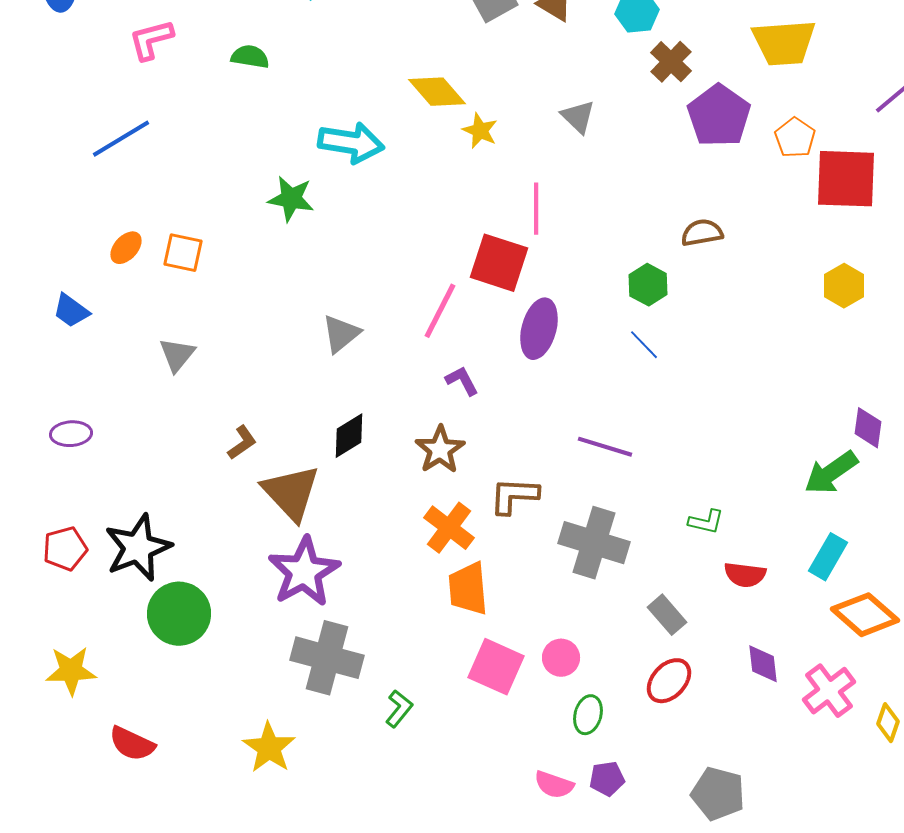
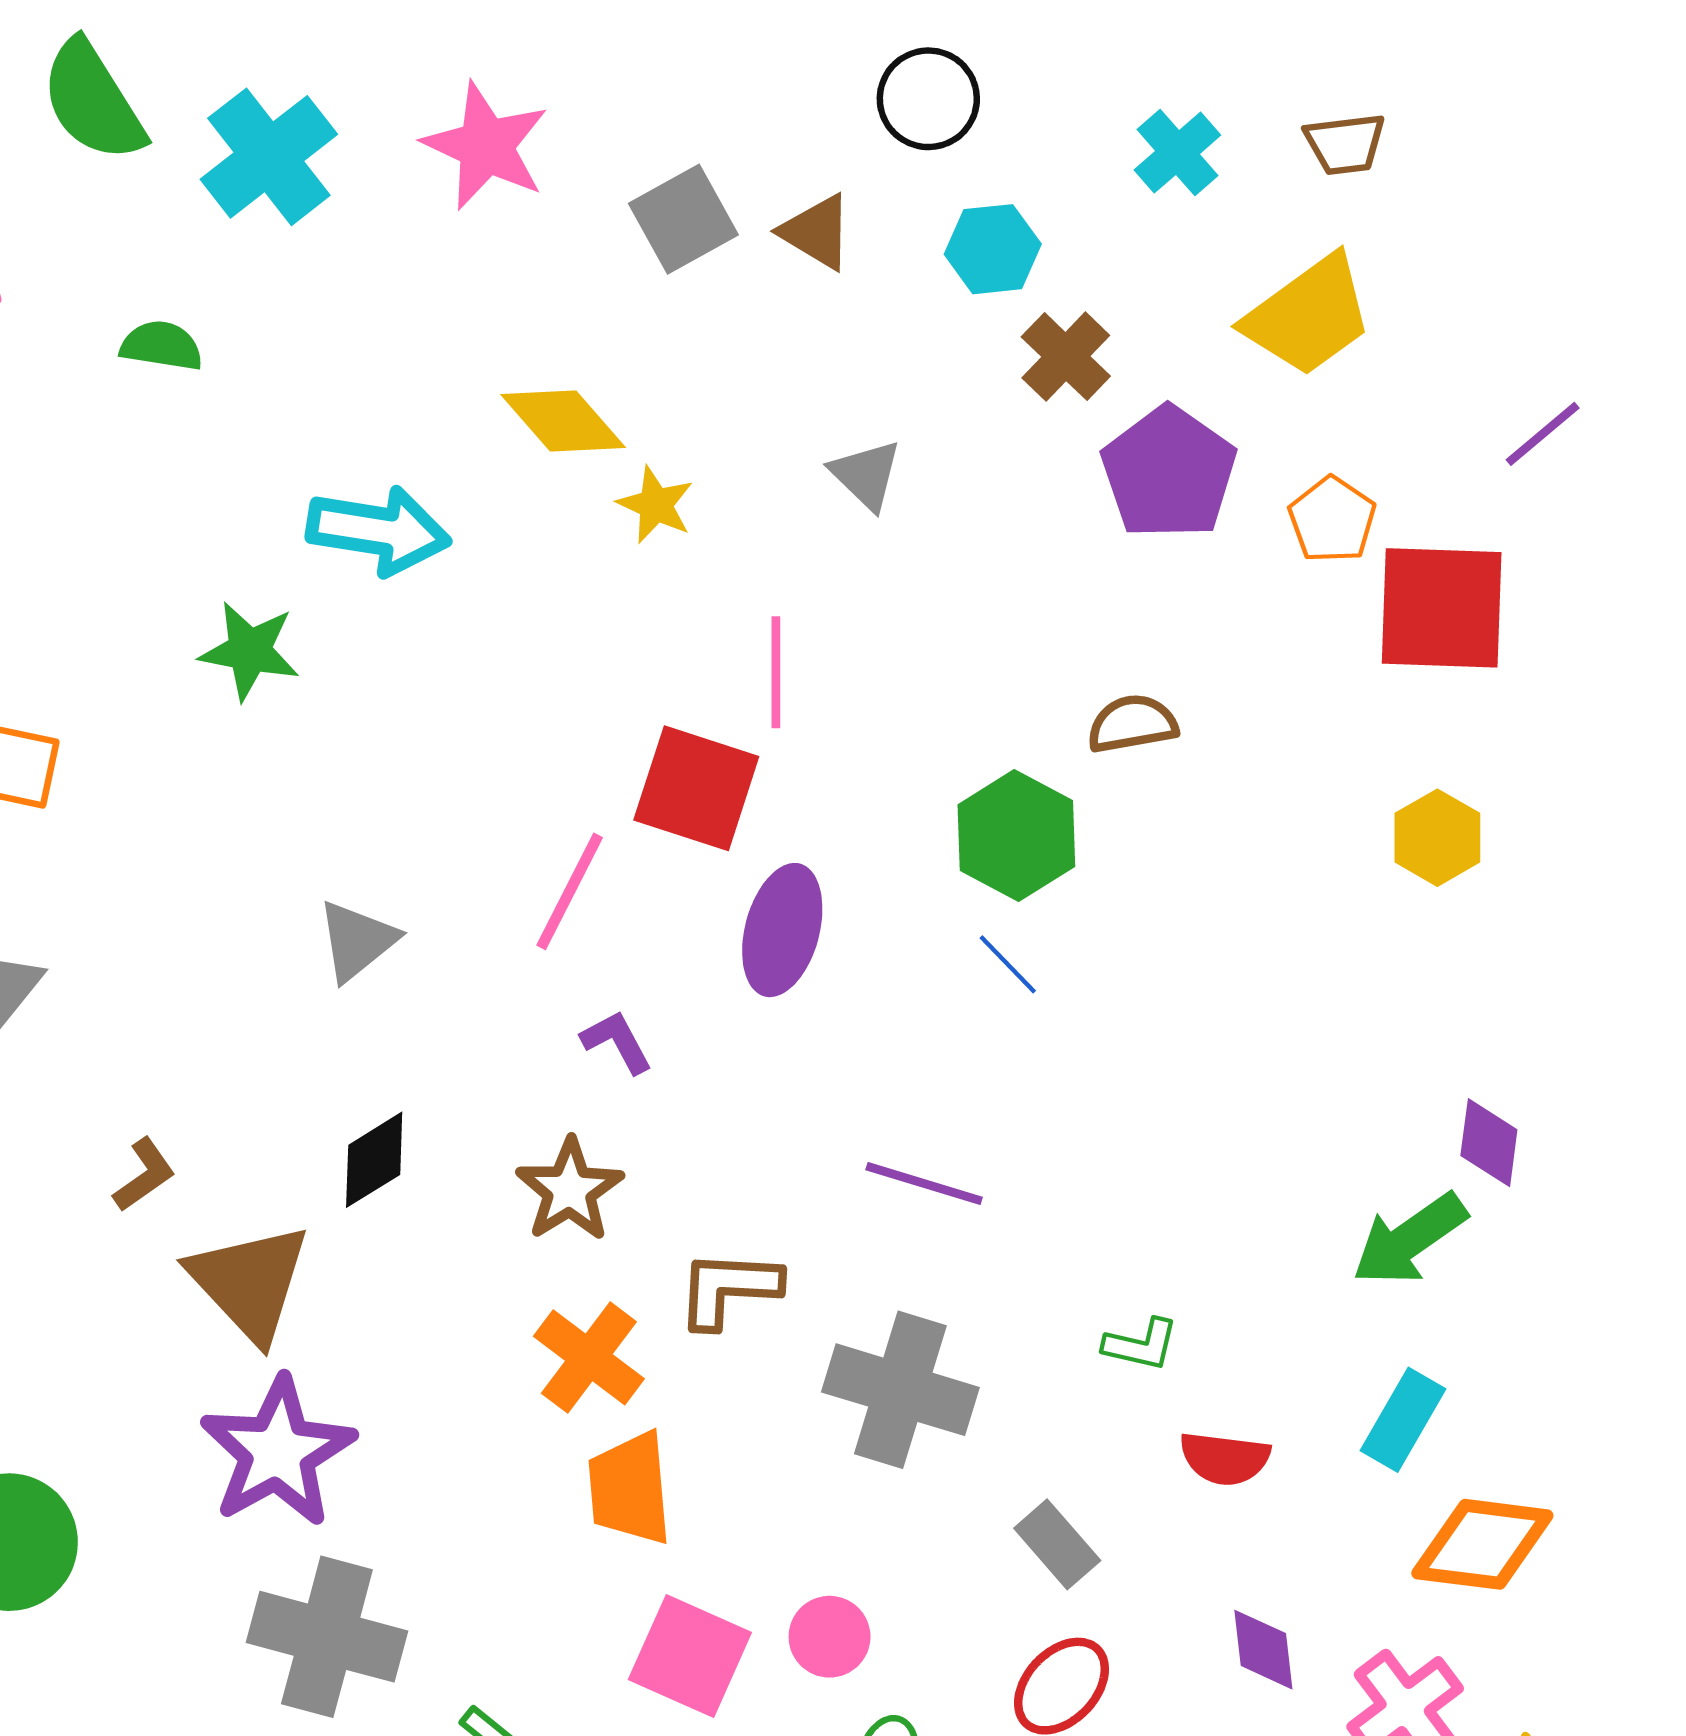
yellow trapezoid: (784, 43) -> (1308, 316), turned -32
green hexagon: (648, 285) -> (1016, 836), size x1.4
orange diamond: (865, 615) -> (1482, 1544), turned -34

